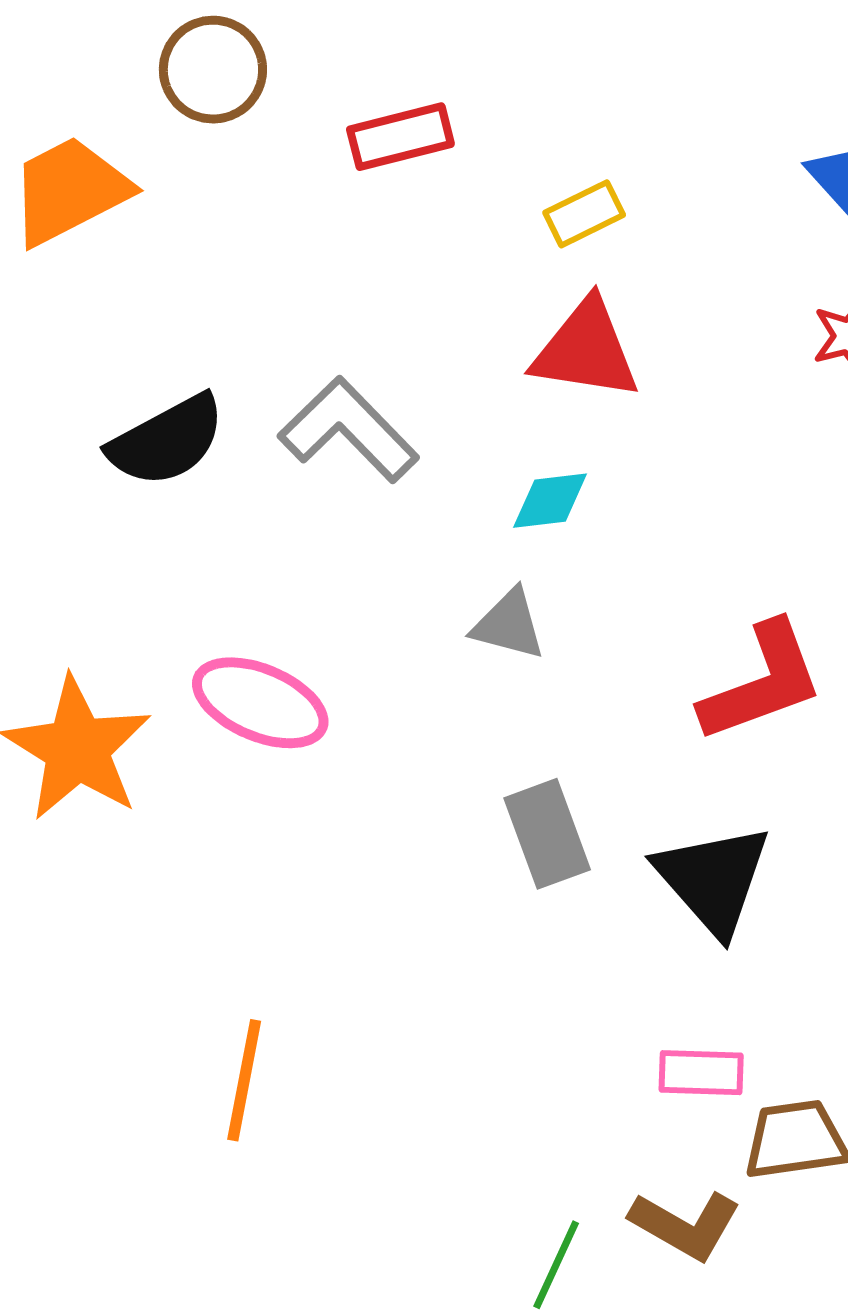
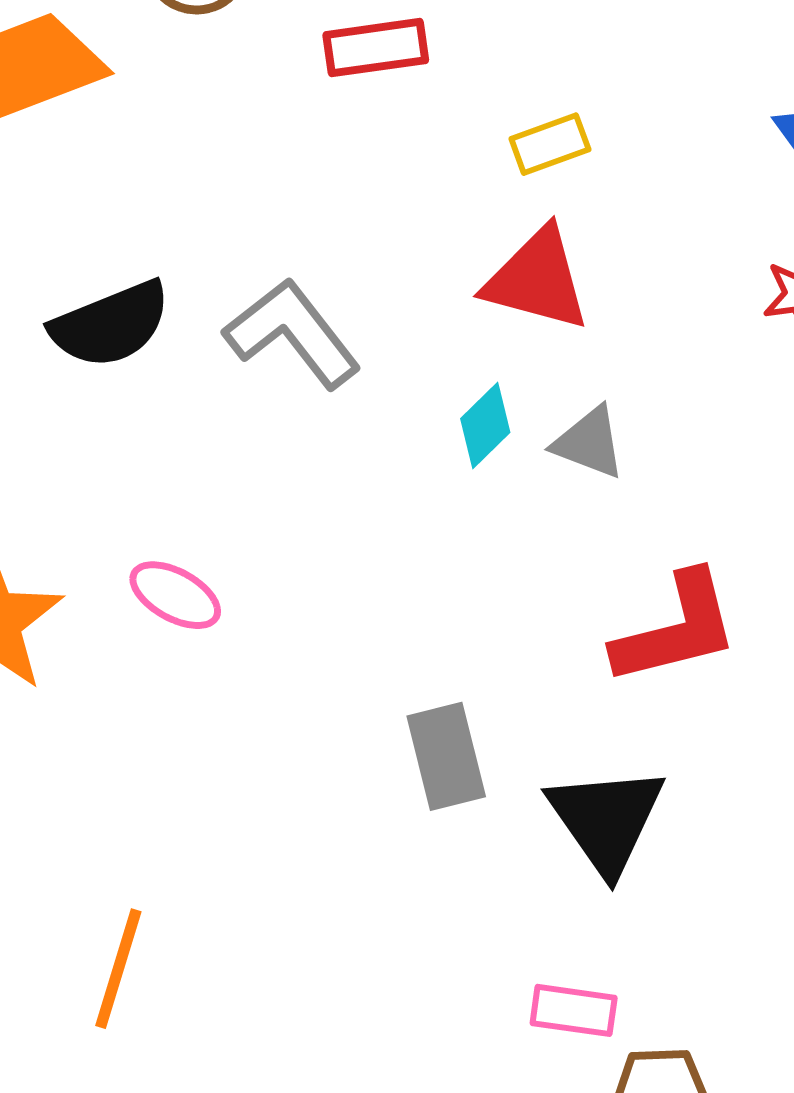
cyan diamond: (550, 501) -> (485, 425), turned -44
gray triangle: (509, 625) -> (589, 443), moved
pink ellipse: (260, 703) -> (175, 595), size x0.7

